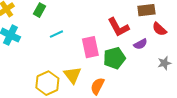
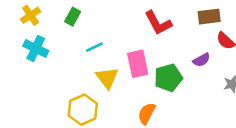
red L-shape: (118, 27) -> (158, 23), moved
yellow triangle: (72, 75) -> (107, 78), moved

